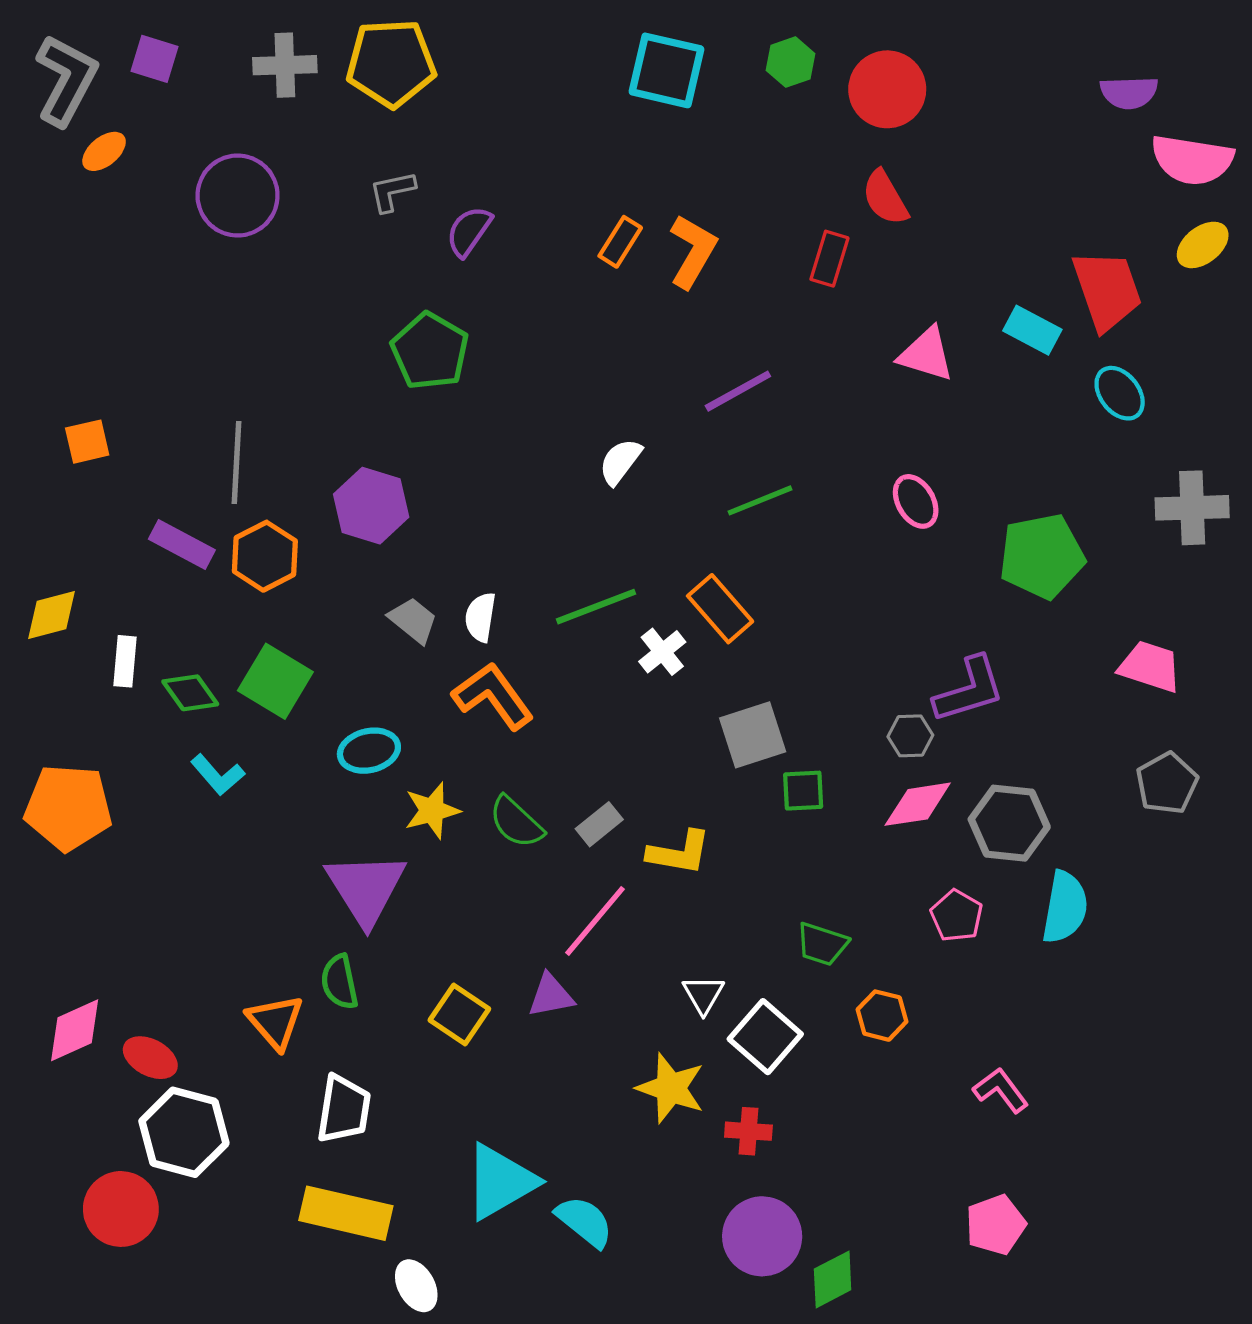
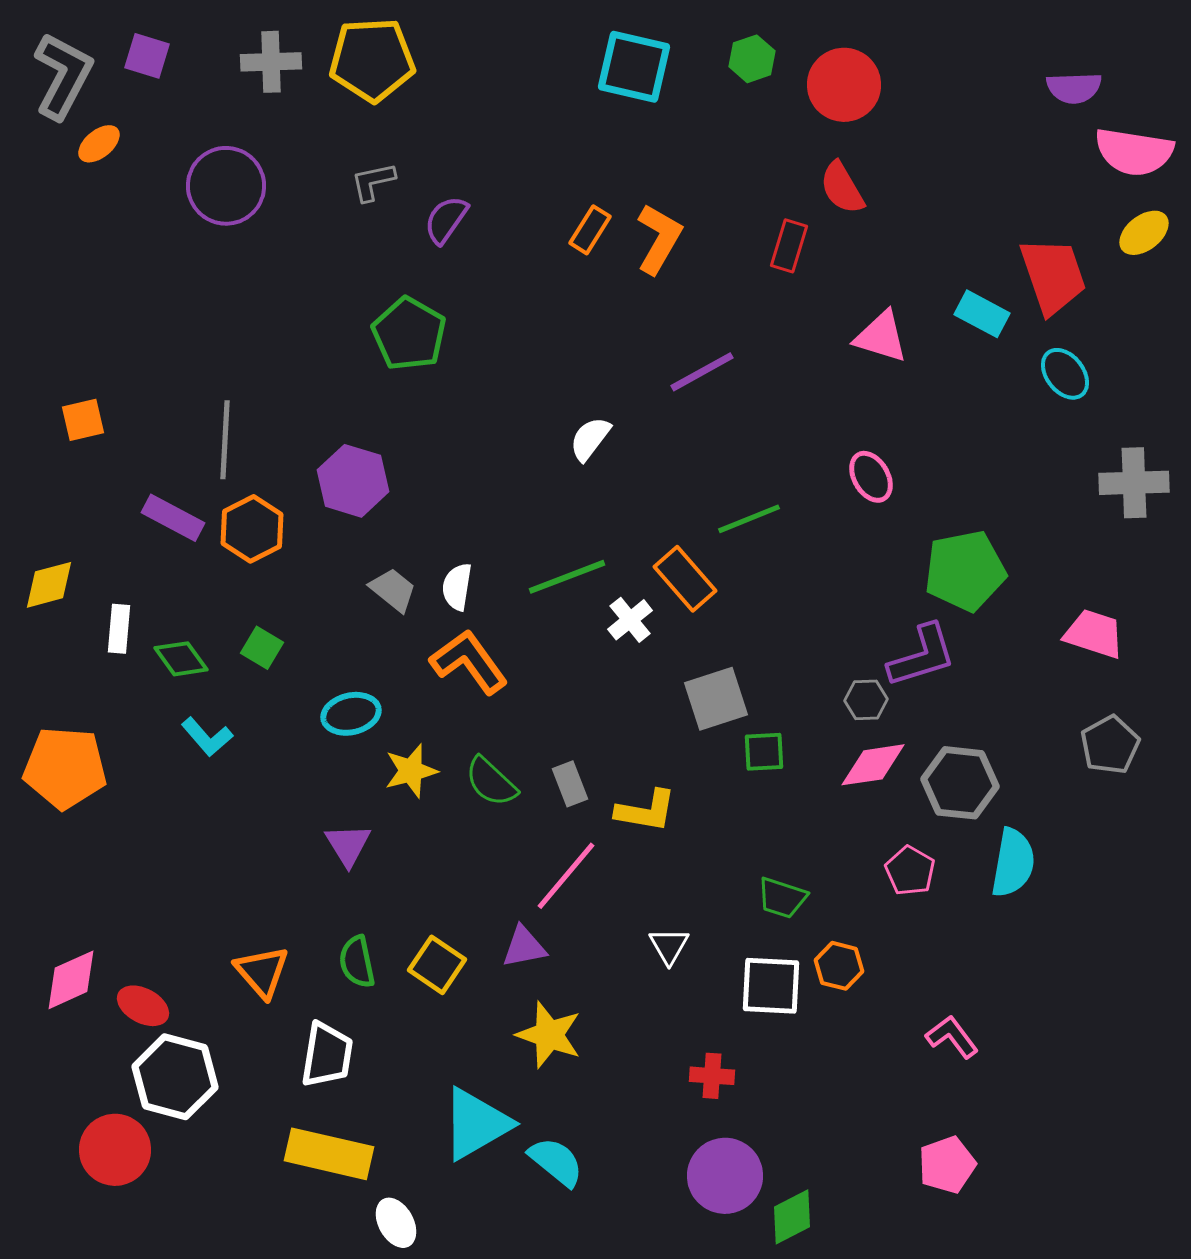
green line: (760, 500) -> (749, 519), moved
green pentagon: (1042, 556) -> (965, 571), moved
green square: (275, 681) -> (262, 648), size x0.6
gray rectangle: (599, 824) -> (570, 784), turned -72
purple triangle: (366, 888) -> (348, 845), size x0.6
green semicircle: (340, 982) -> (357, 962), moved
white square: (765, 1037) -> (771, 986), moved, turned -38
yellow star: (671, 1088) -> (549, 1035), moved

